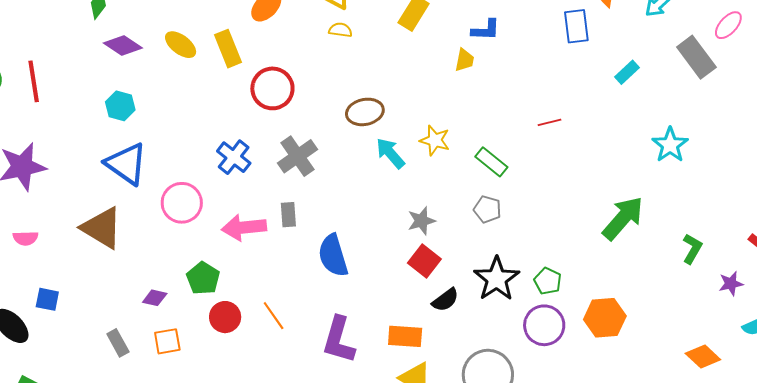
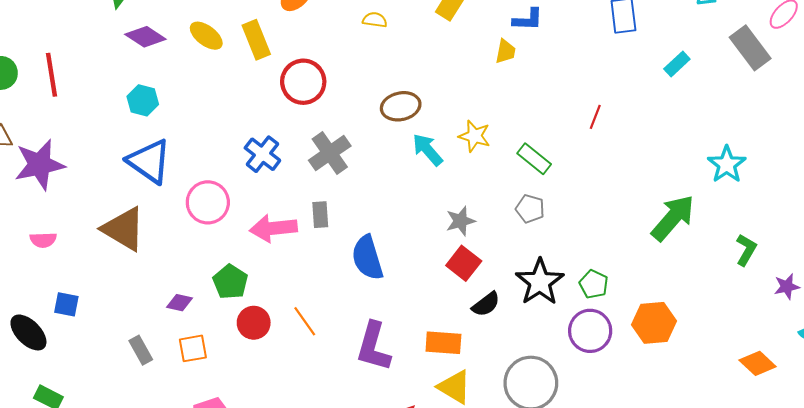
red line: (549, 122) -> (595, 117), turned -55
cyan star: (670, 145) -> (727, 164), moved

